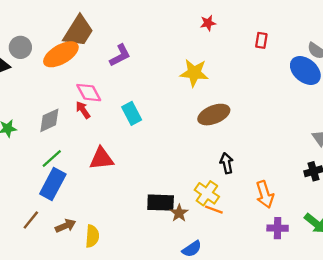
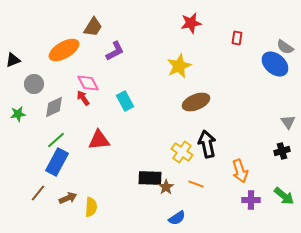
red star: (208, 23) -> (191, 23), size x1.5
brown trapezoid: (78, 31) -> (93, 27), moved, size x0.7
gray circle: (20, 47) -> (34, 84), moved
yellow star: (194, 73) -> (179, 66), turned -30
black arrow: (227, 163) -> (207, 144), size x1.5
yellow cross: (207, 193) -> (182, 152), moved

